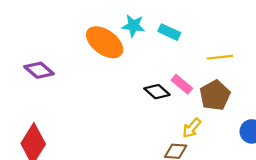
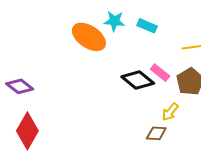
purple diamond: (39, 70) -> (20, 86), moved
black diamond: (157, 92) -> (138, 80), size x1.4

